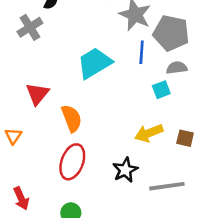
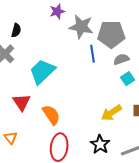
cyan trapezoid: (94, 63) -> (42, 72), moved
cyan square: (161, 90) -> (128, 79), moved

